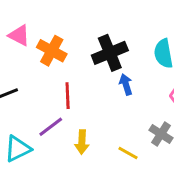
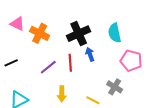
red line: (68, 96) -> (70, 63), moved
purple line: (51, 127) -> (48, 67), moved

